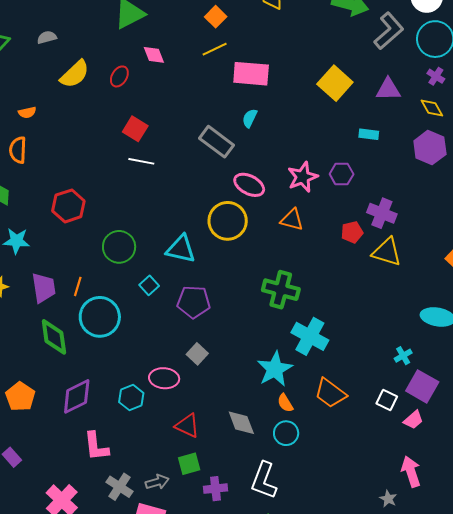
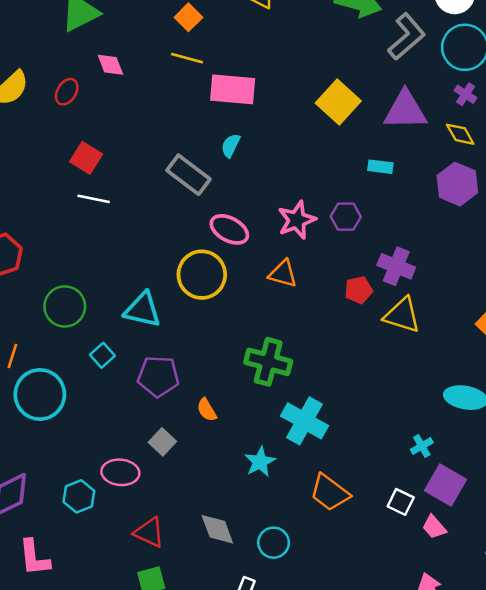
yellow line: (215, 49) -> (187, 58), turned 40
purple triangle: (388, 89) -> (405, 110), size x1.4
cyan star: (275, 369) -> (260, 462), size x0.7
orange semicircle: (285, 403) -> (207, 410), moved
pink trapezoid: (413, 420) -> (434, 527), turned 90

